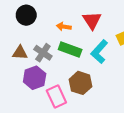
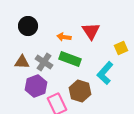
cyan L-shape: (99, 52) -> (105, 73), moved

